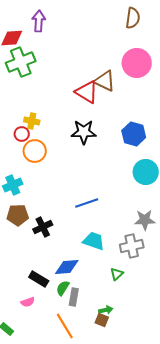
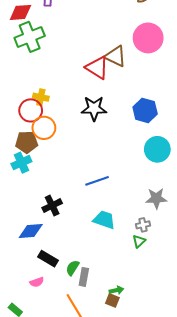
red circle: (22, 134) -> (31, 110), size x1.5
brown pentagon: (18, 215) -> (27, 142), moved
gray cross: (132, 246) -> (143, 225), size x0.6
blue diamond: (67, 267) -> (31, 231), moved
green triangle: (117, 274) -> (139, 241), moved

